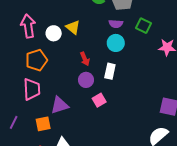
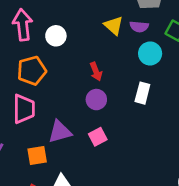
yellow triangle: (73, 27) -> (114, 25), moved
cyan circle: (116, 43) -> (150, 53), moved
white rectangle: (110, 71) -> (142, 93), moved
pink square: (99, 100) -> (98, 137), moved

